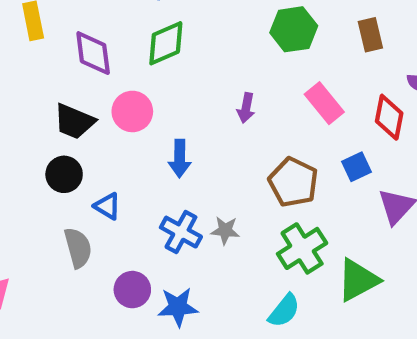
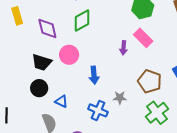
pink rectangle: (324, 103) -> (143, 38), moved
gray star: (225, 230) -> (120, 98), moved

